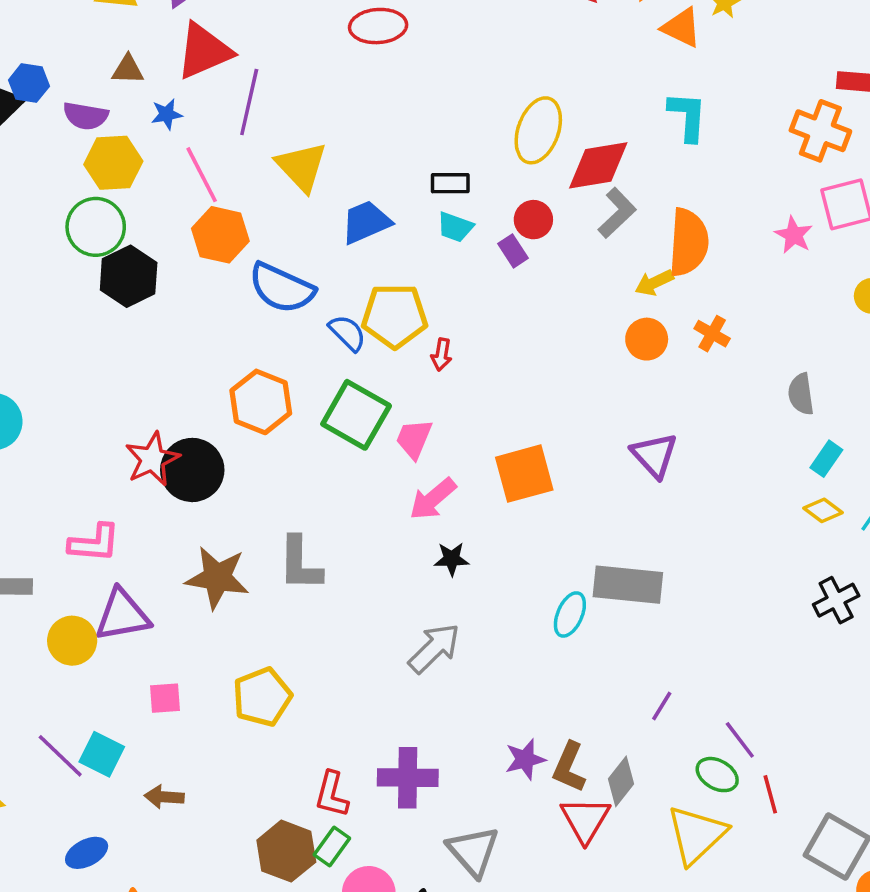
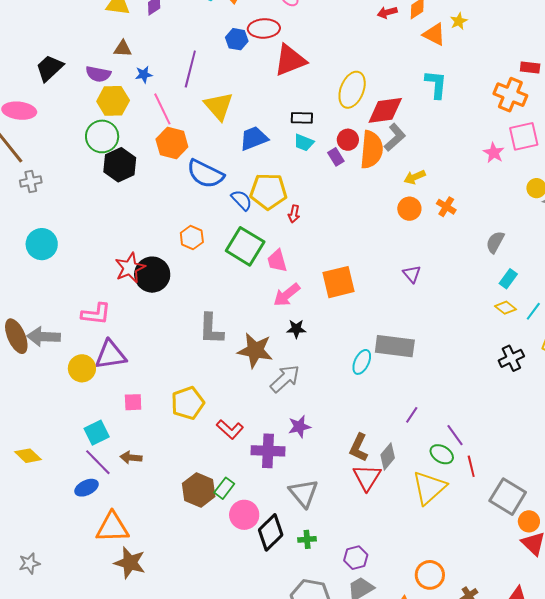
red triangle: (204, 51) -> (290, 60), moved
blue hexagon: (29, 83) -> (237, 39), moved
orange semicircle: (689, 242) -> (372, 150), moved
gray semicircle: (801, 394) -> (495, 242), turned 35
orange hexagon: (261, 402) -> (192, 238), size x0.7
pink trapezoid: (414, 439) -> (277, 261), turned -40
purple triangle: (654, 455) -> (412, 274), size x0.7
brown star: (217, 578) -> (255, 350), moved
cyan square: (102, 754) -> (97, 433), turned 35
purple line: (60, 756) -> (98, 462), moved
purple star: (525, 759) -> (299, 427), moved
red L-shape: (332, 794) -> (230, 429), moved, turned -64

